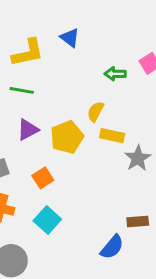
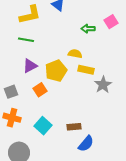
yellow semicircle: (96, 112) -> (75, 54), turned 72
orange square: (43, 178) -> (40, 90), moved
brown rectangle: (138, 222) -> (74, 127), moved

